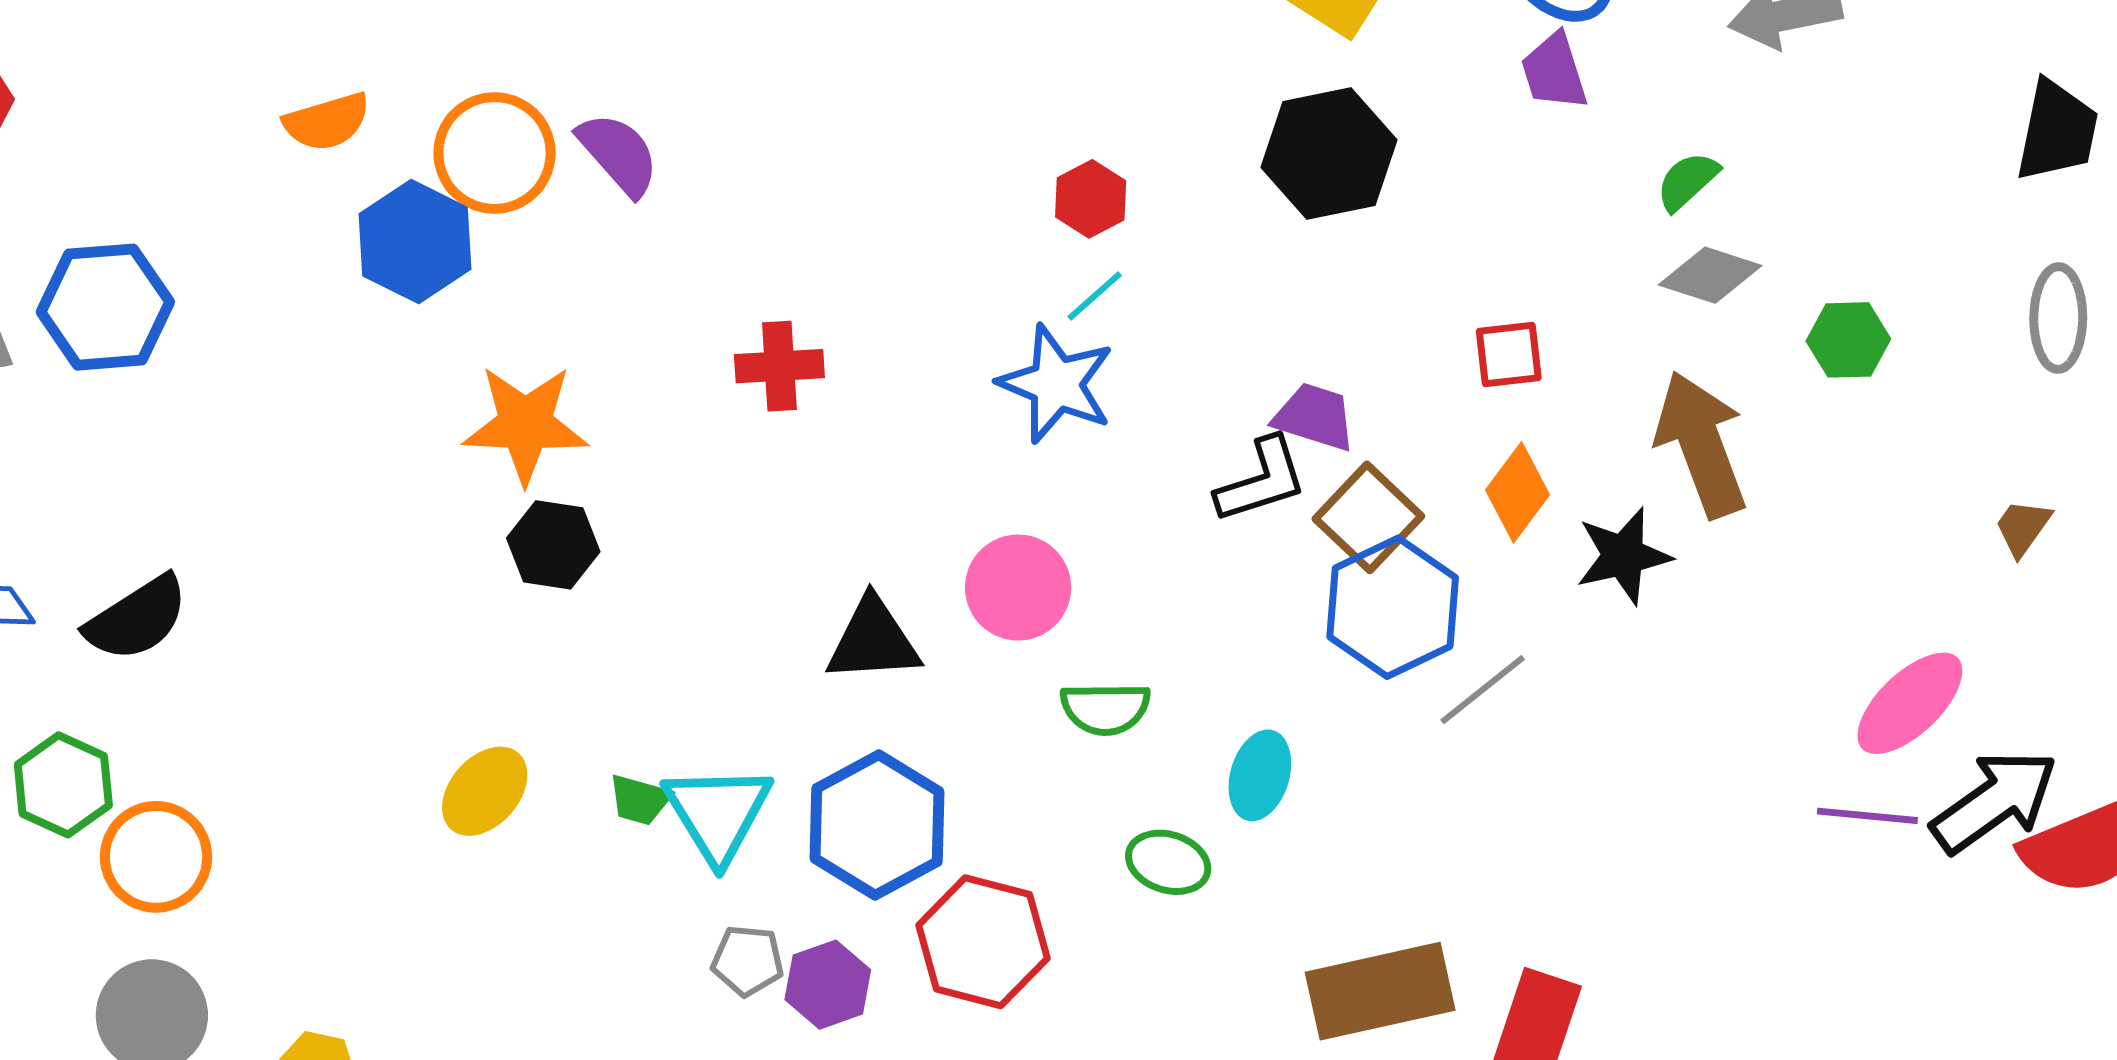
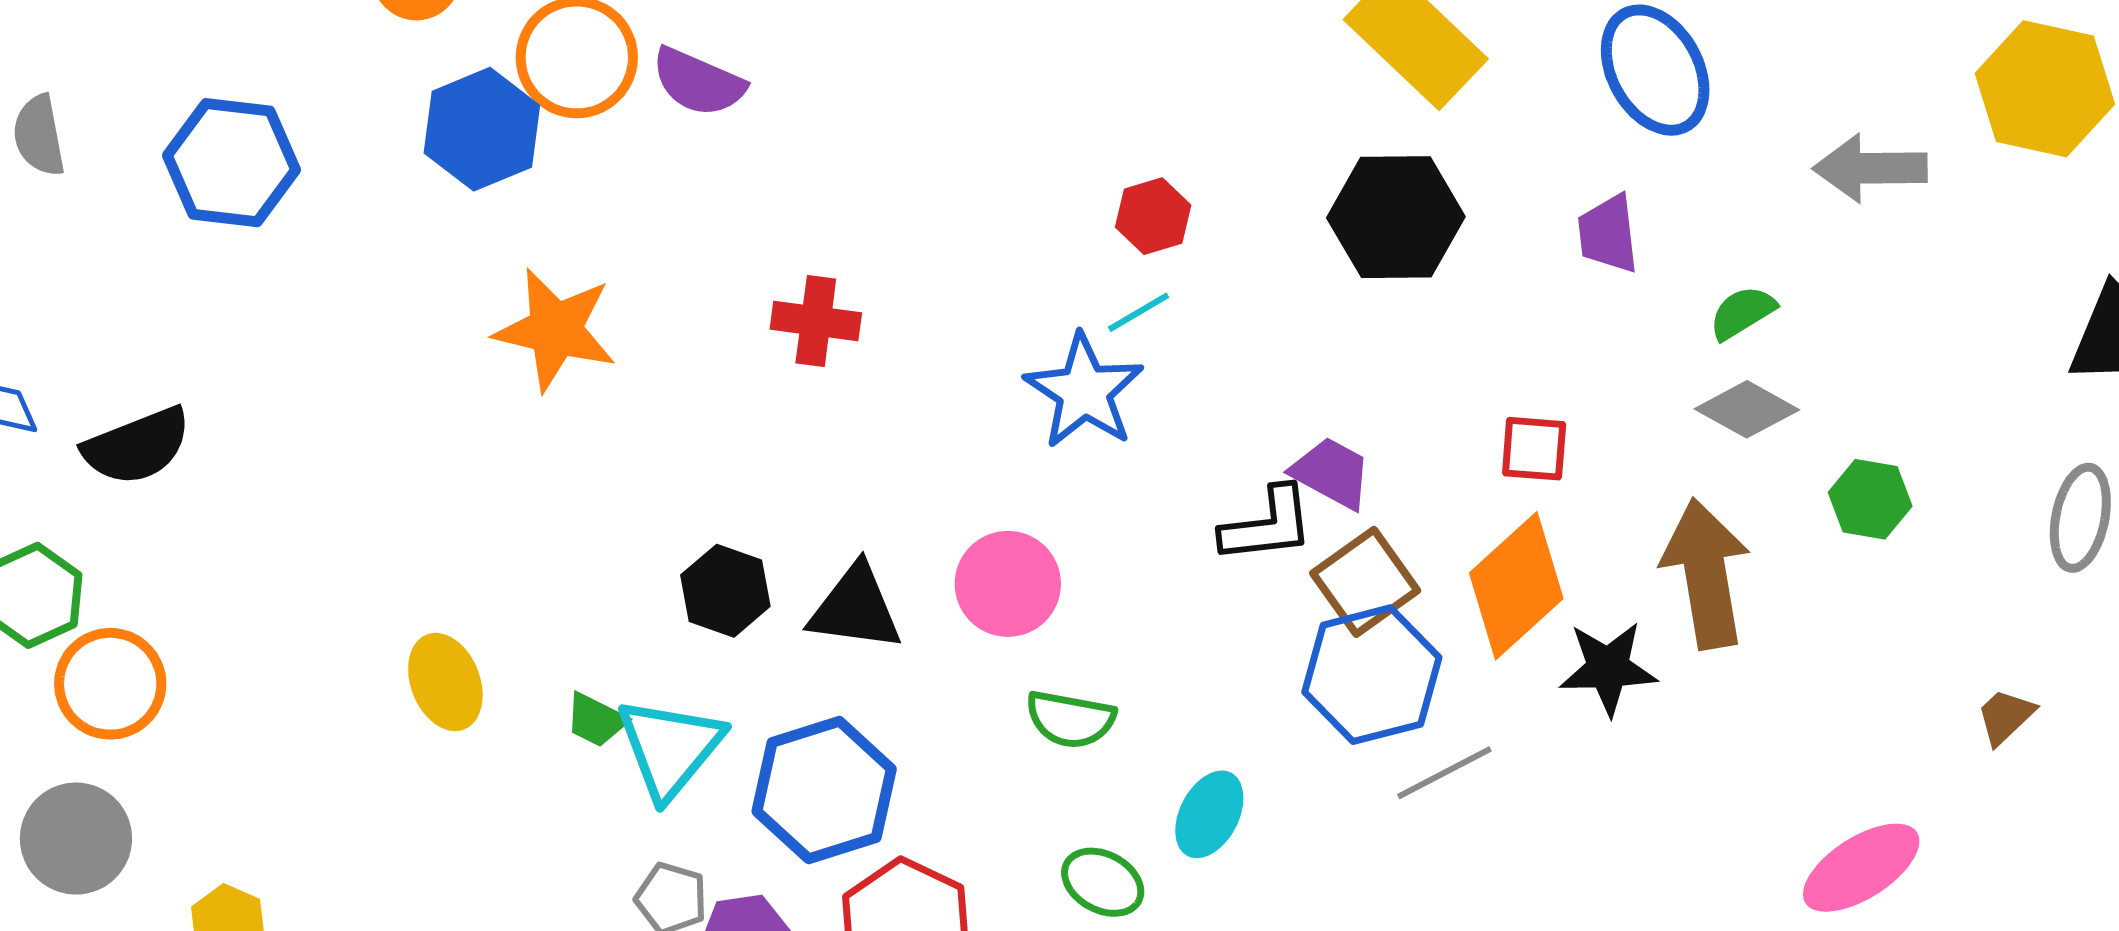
purple trapezoid: (1554, 72) -> (1608, 234), moved
purple semicircle: (618, 154) -> (698, 82), turned 144
blue hexagon: (105, 307) -> (231, 163), moved
orange diamond: (1518, 492) -> (1516, 586), size x1.5
black hexagon: (553, 545) -> (725, 591), moved
yellow ellipse: (485, 791) -> (445, 682), turned -74

